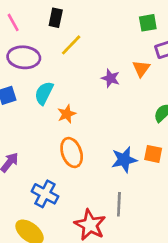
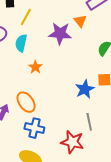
purple star: (110, 78) -> (60, 33), size x1.6
cyan semicircle: (44, 93) -> (21, 43), moved
orange ellipse: (72, 153) -> (26, 102), moved

